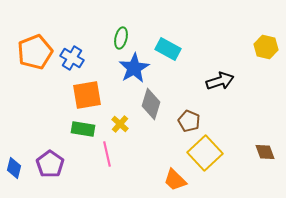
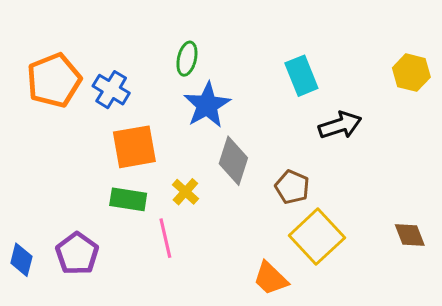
cyan rectangle: (168, 49) -> (301, 76), moved, turned 40

